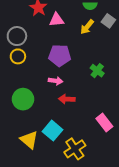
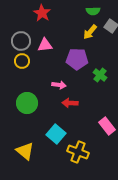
pink triangle: (57, 20) -> (45, 45), moved
purple pentagon: (60, 55) -> (77, 59), moved
yellow triangle: (29, 140) -> (25, 151), moved
yellow cross: (75, 149) -> (78, 152), turned -35

